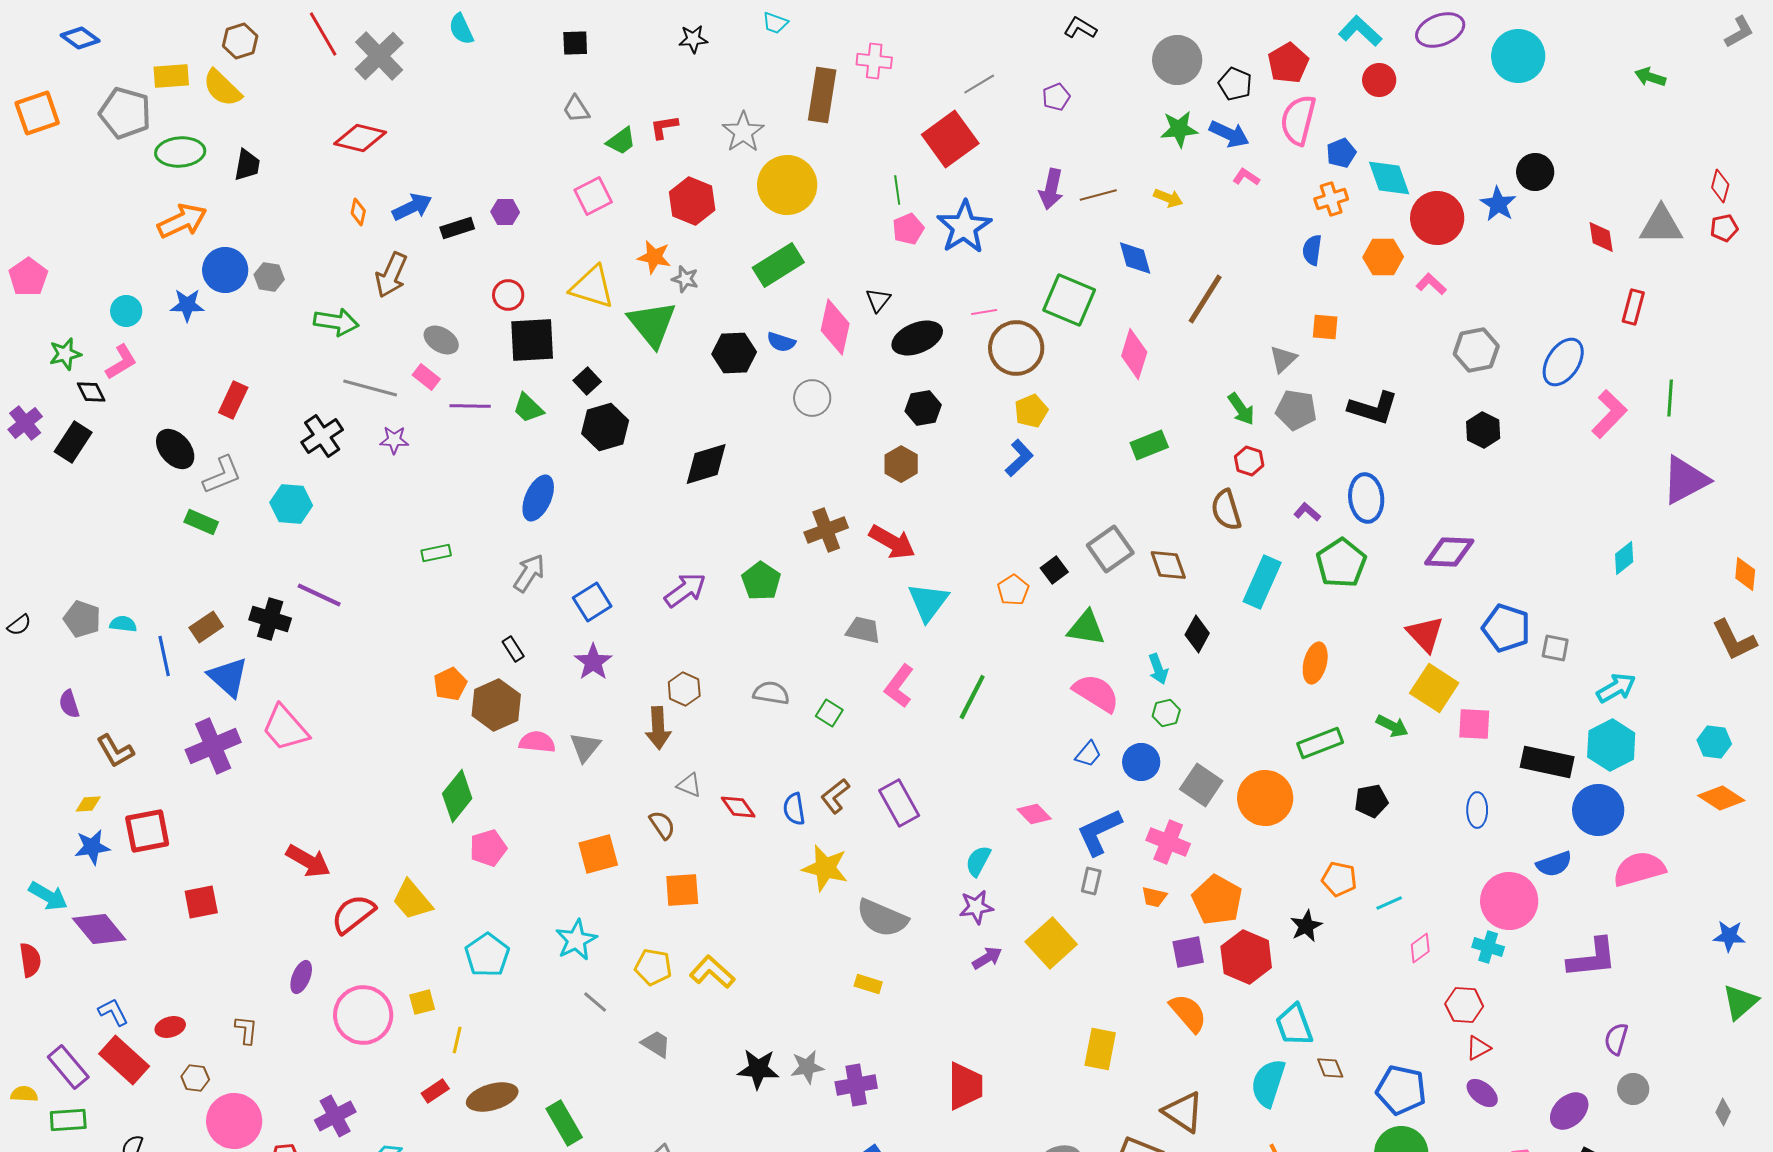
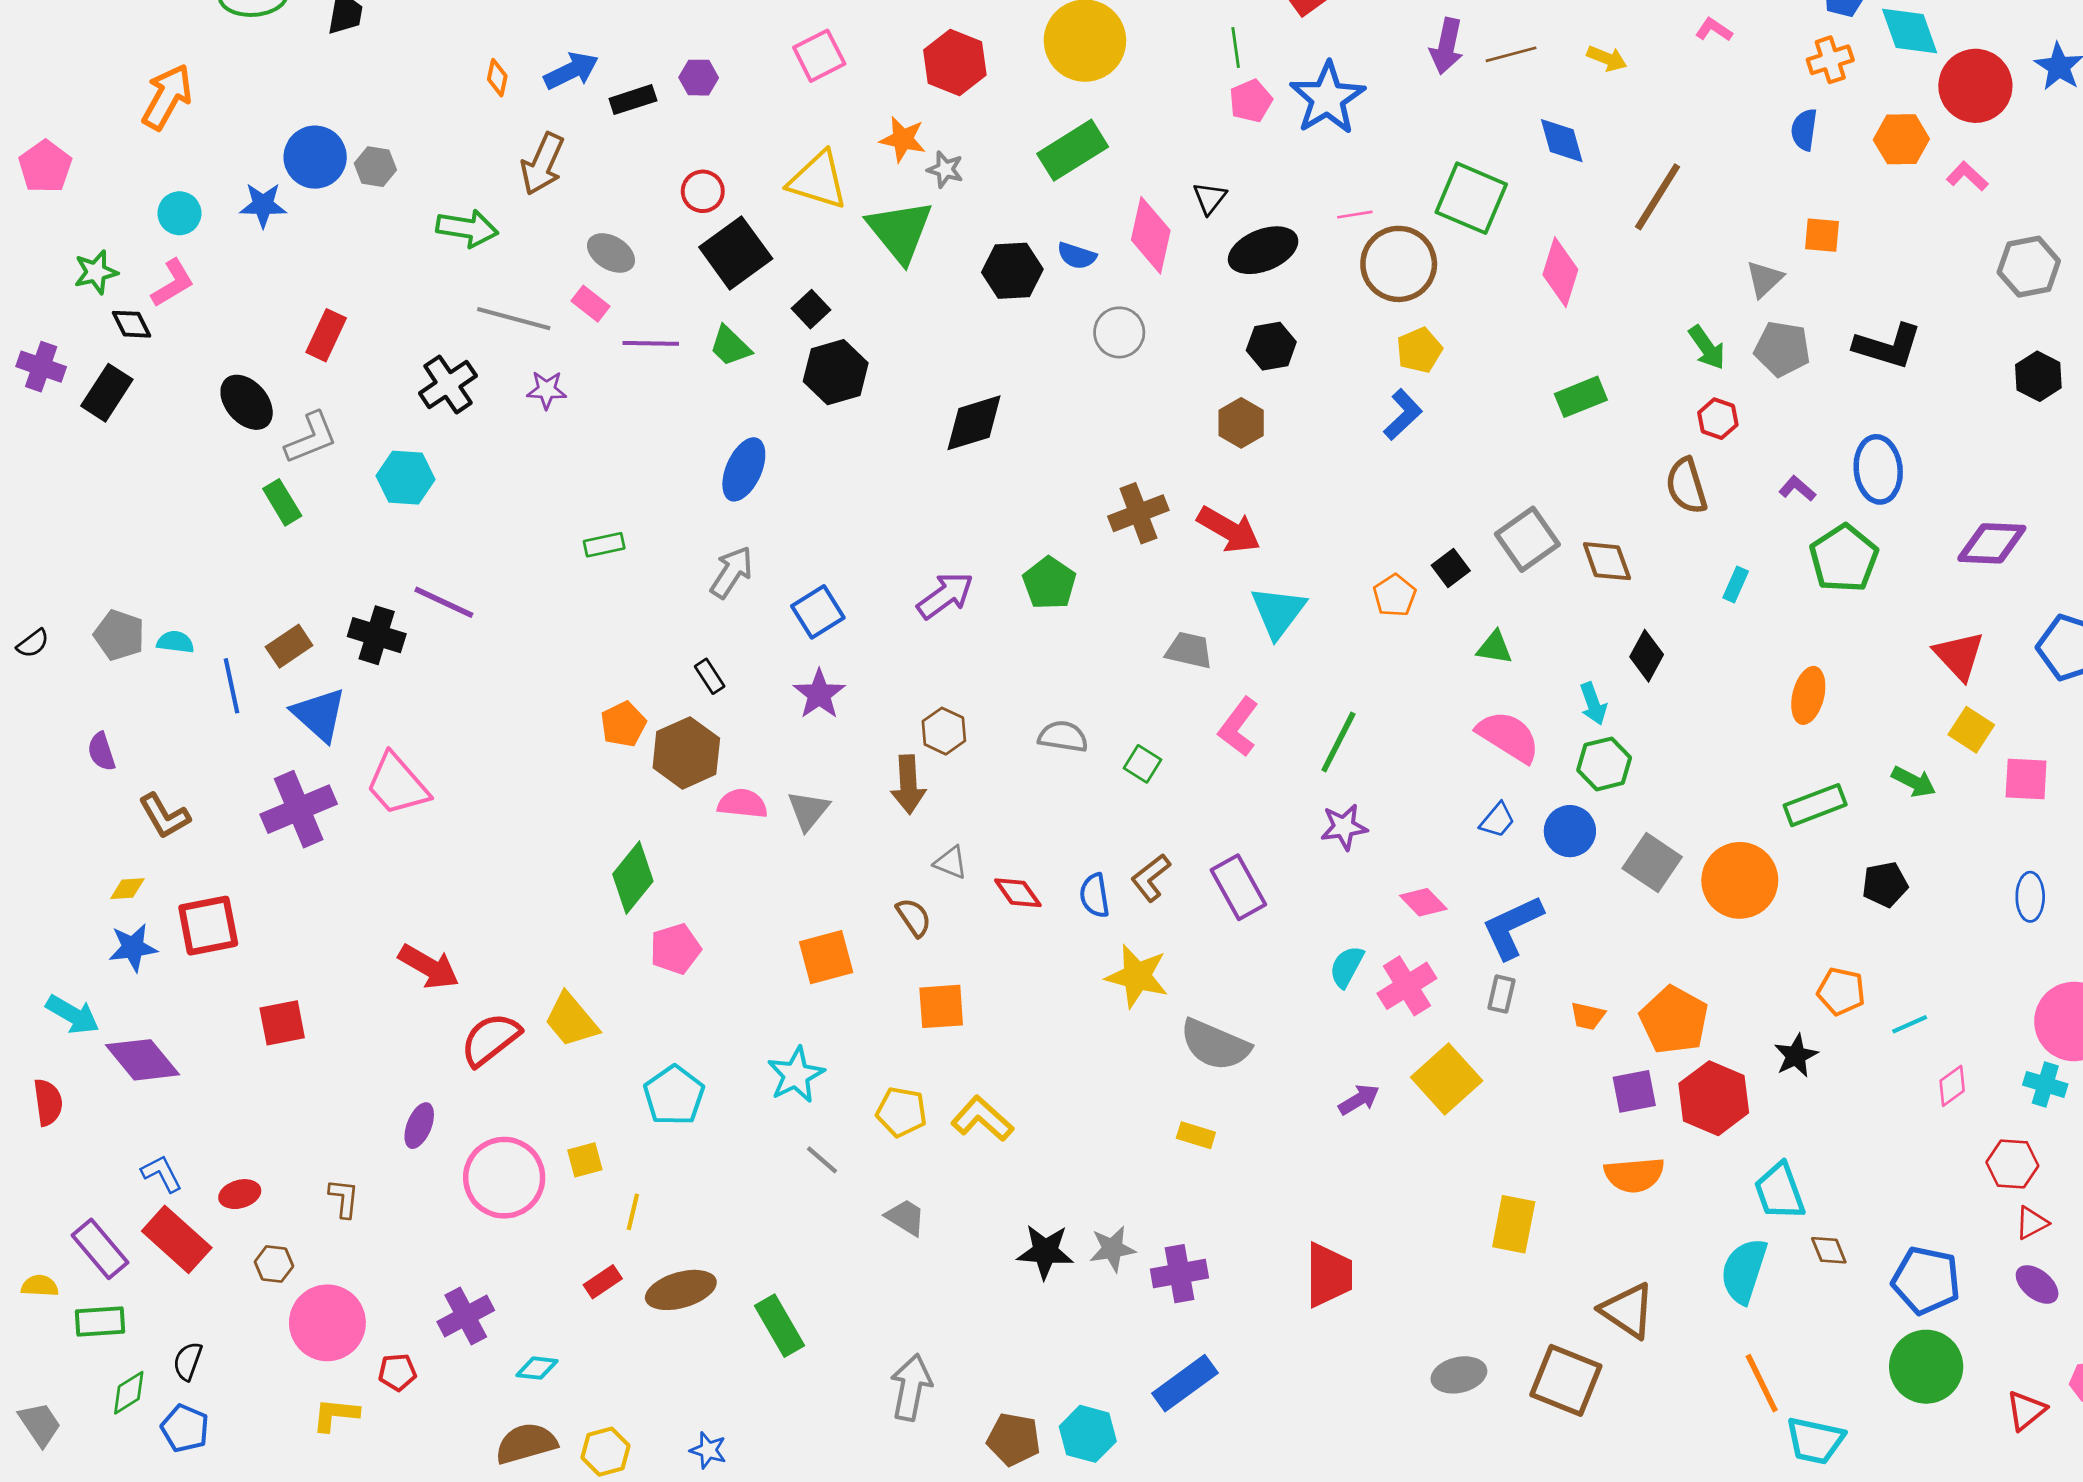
orange arrow: (182, 221) -> (167, 97), moved, turned -36
black square: (532, 340) -> (736, 253), turned -33
purple cross: (25, 423) -> (41, 367), turned -32
green rectangle: (201, 522) -> (282, 502), turned 36
cyan rectangle: (1262, 582) -> (1736, 584), size x0.5
green triangle: (1086, 628) -> (1495, 647), size x0.7
yellow square: (1434, 688) -> (1971, 730), size x0.7
green hexagon: (1166, 713) -> (1604, 764), size x1.4
pink cross: (1168, 842) -> (1407, 986), moved, turned 36
purple star: (976, 907) -> (1344, 827), moved
orange semicircle: (1188, 1013) -> (1634, 1175), turned 126

